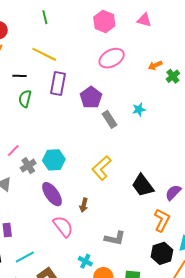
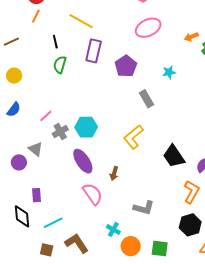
black line: (20, 76) -> (55, 42), turned 72
cyan star: (139, 110) -> (169, 72), moved
gray rectangle: (109, 119) -> (147, 99), moved

